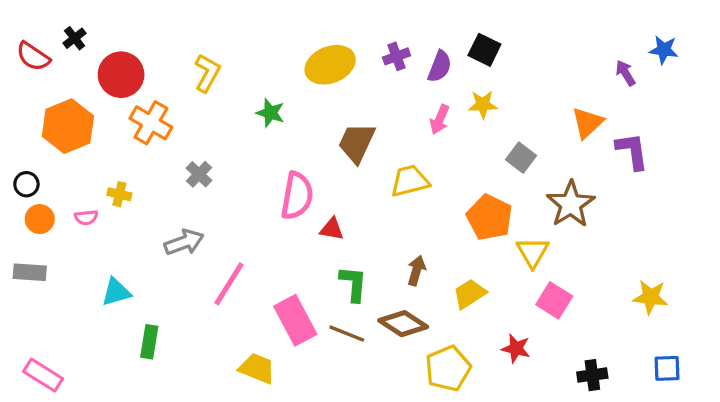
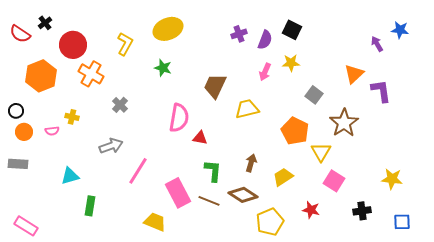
yellow ellipse: (330, 65) -> (168, 29), moved
black cross: (592, 375) -> (362, 211), moved

